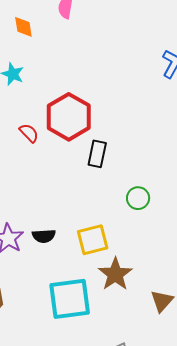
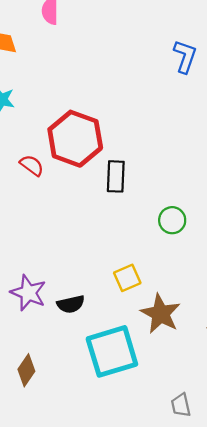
black semicircle: (44, 236) -> (71, 304), moved
yellow square: (93, 240) -> (127, 278), size x0.7

